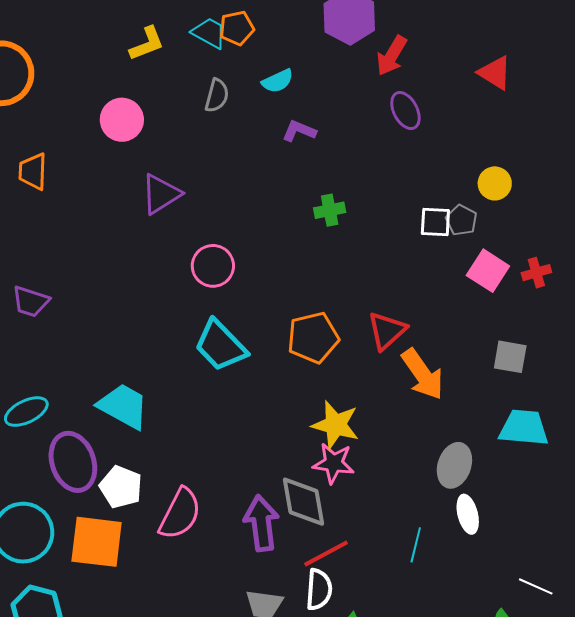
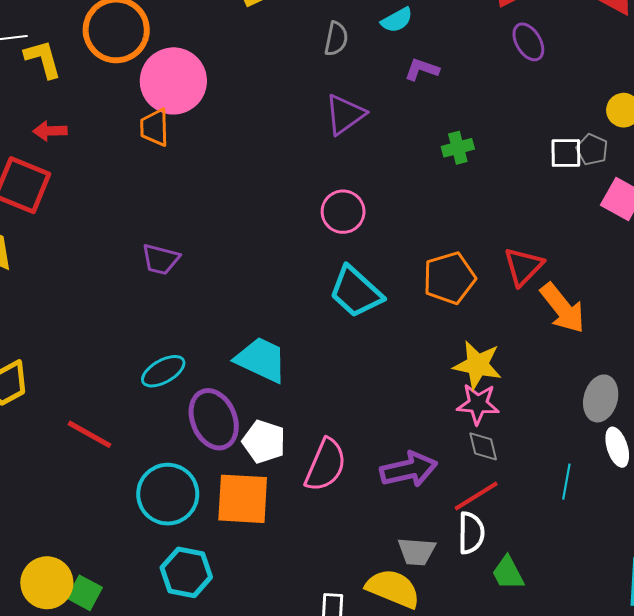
pink circle: (122, 120) -> (173, 81), moved, size x1.5
purple triangle: (161, 194) -> (345, 114), moved
gray diamond: (303, 502) -> (483, 446), moved, size x0.6
purple arrow: (262, 523) -> (409, 469), turned 88

